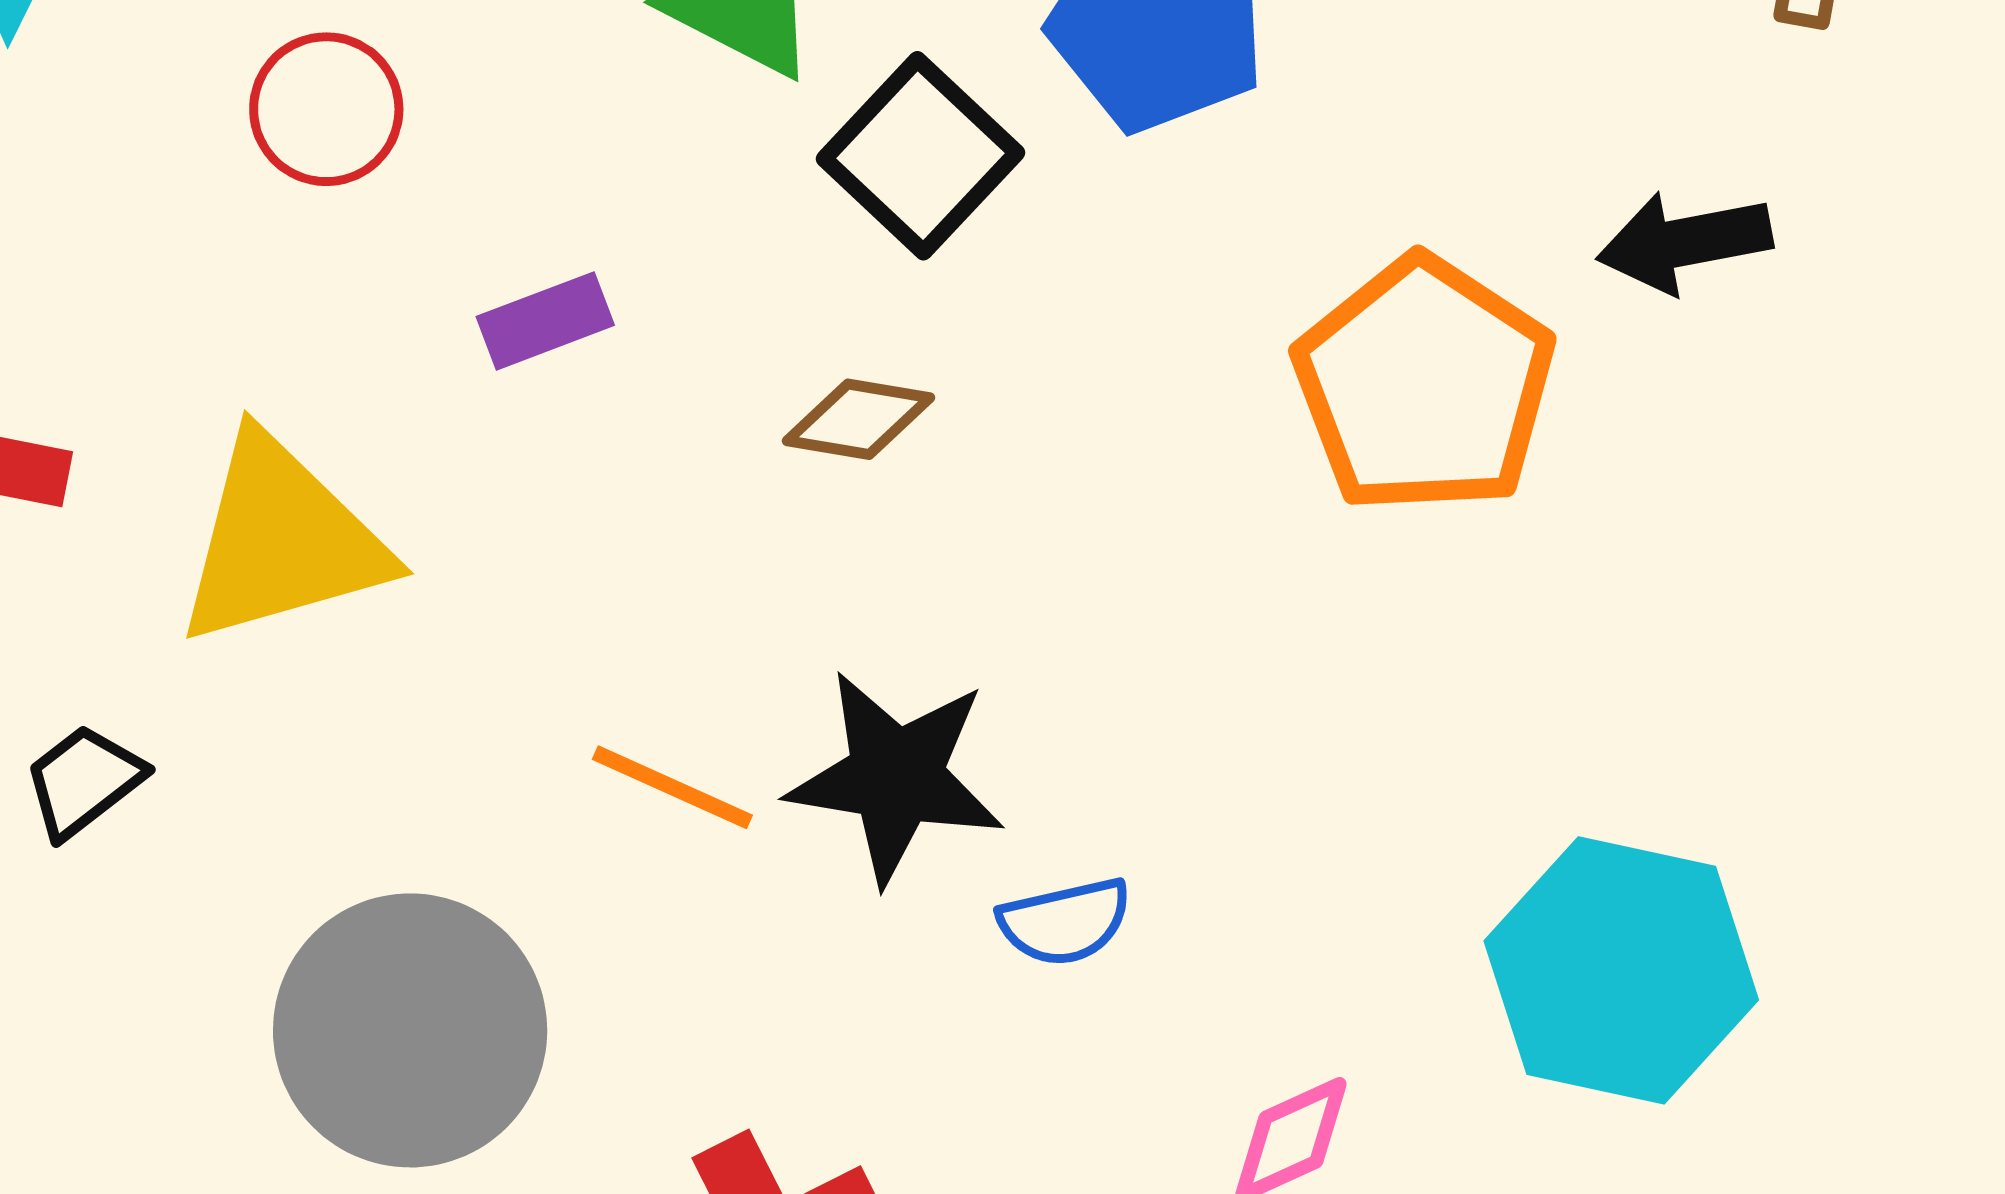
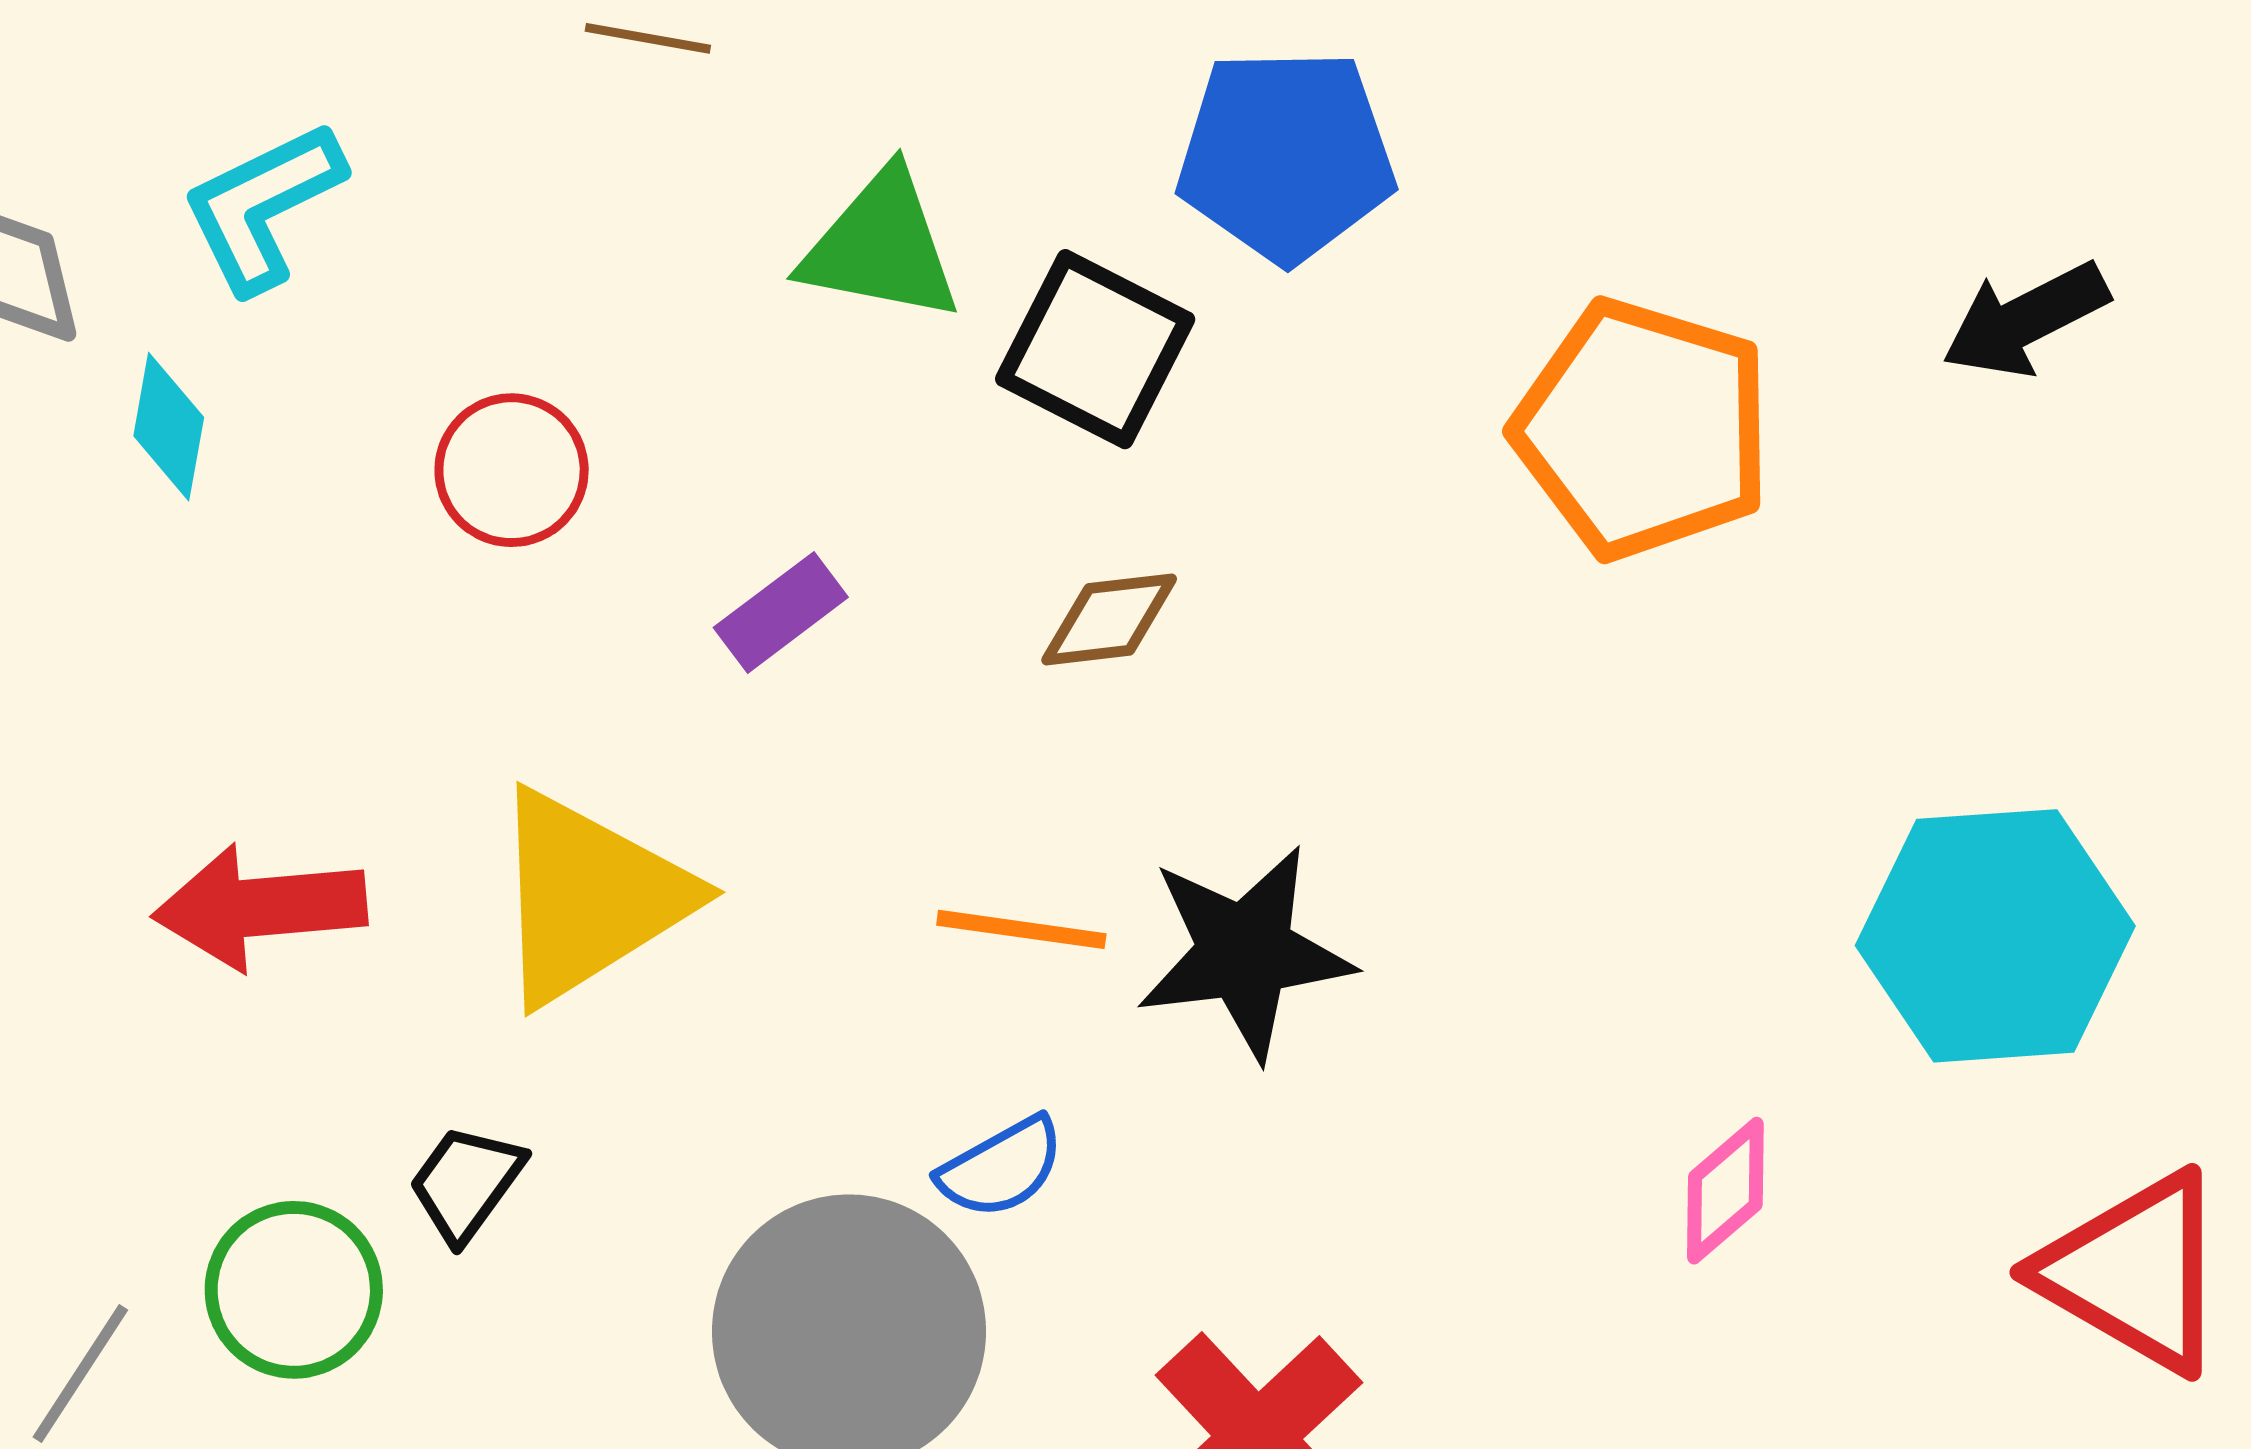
black arrow: (1685, 242) -> (2025, 320), moved
orange line: (672, 787) -> (1021, 929), moved
blue semicircle: (1065, 922) -> (1001, 1168), moved

